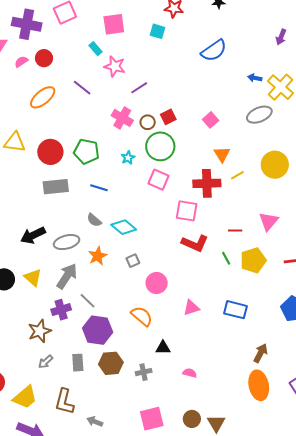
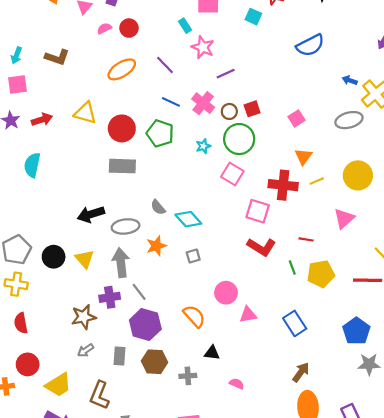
blue line: (99, 188) -> (171, 102), moved
pink triangle: (269, 221) -> (344, 218), moved
gray arrow: (67, 276) -> (121, 263), turned -48
pink circle: (157, 283) -> (226, 293), moved
blue rectangle: (236, 310) -> (295, 323), turned 35
brown arrow: (261, 353) -> (301, 372), moved

